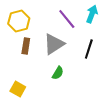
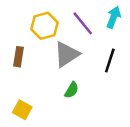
yellow hexagon: (19, 21) -> (44, 26), moved
brown rectangle: (26, 46) -> (19, 57), moved

